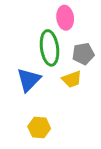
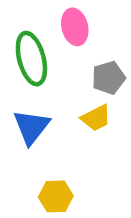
green ellipse: (49, 48) -> (31, 59), moved

